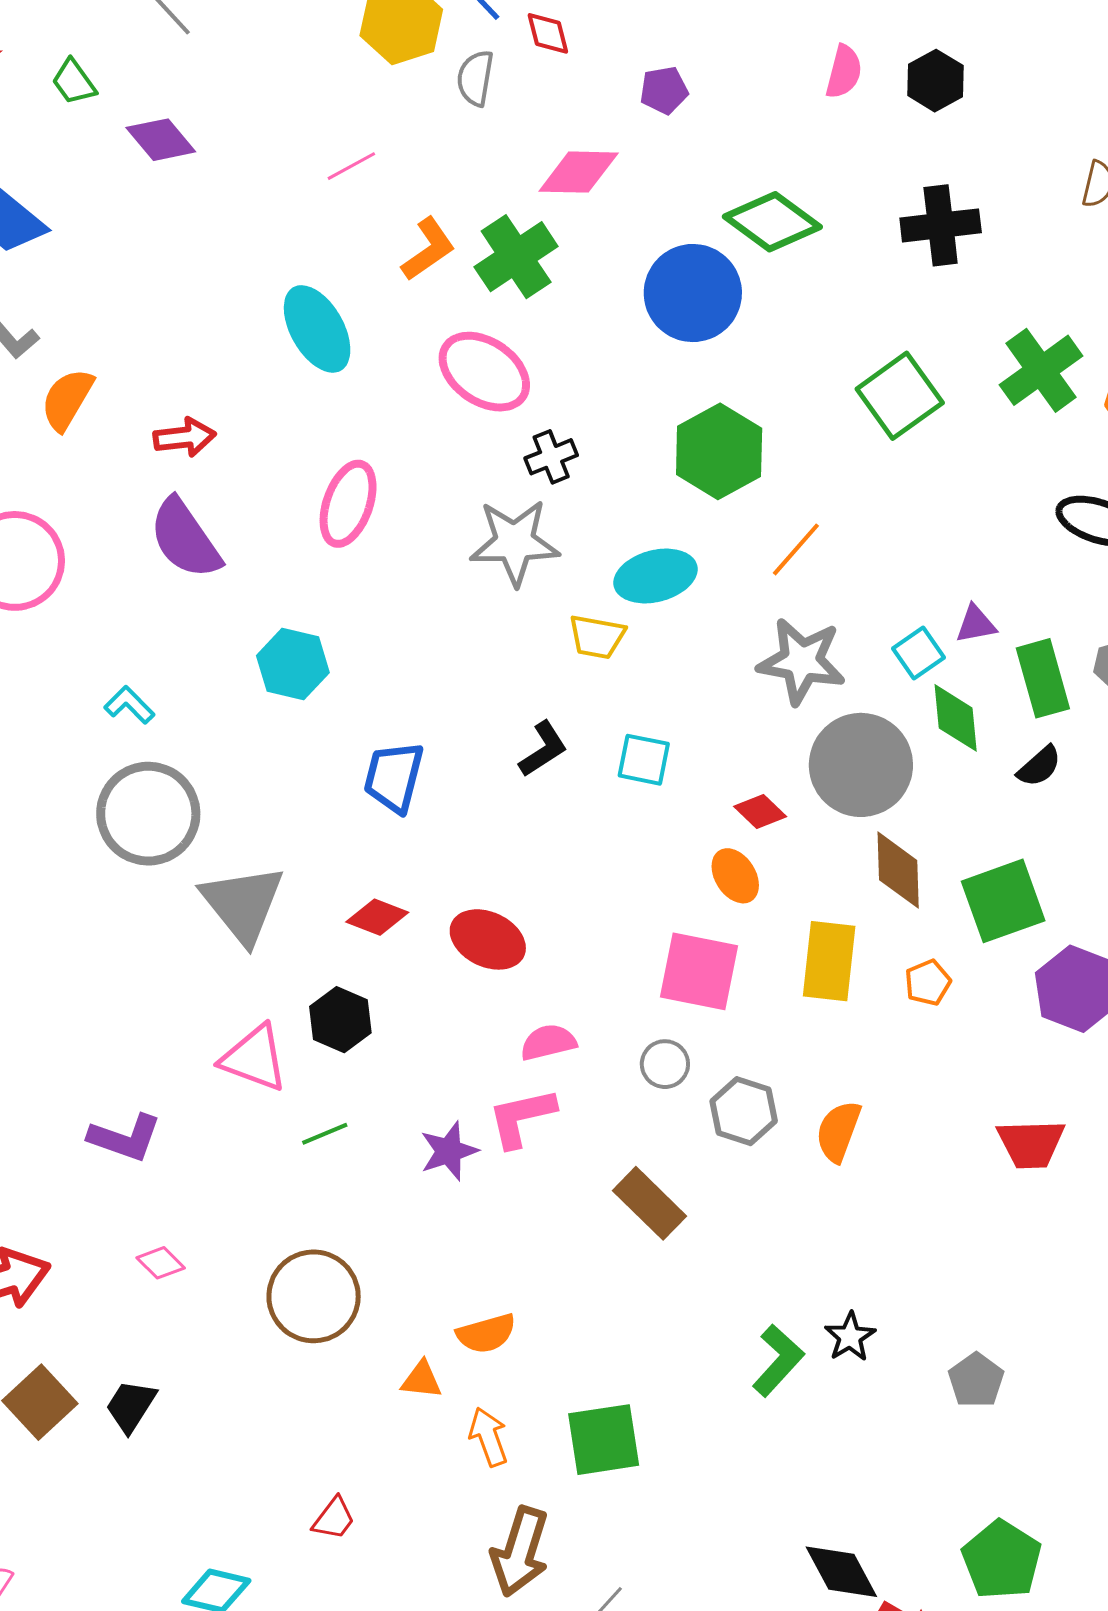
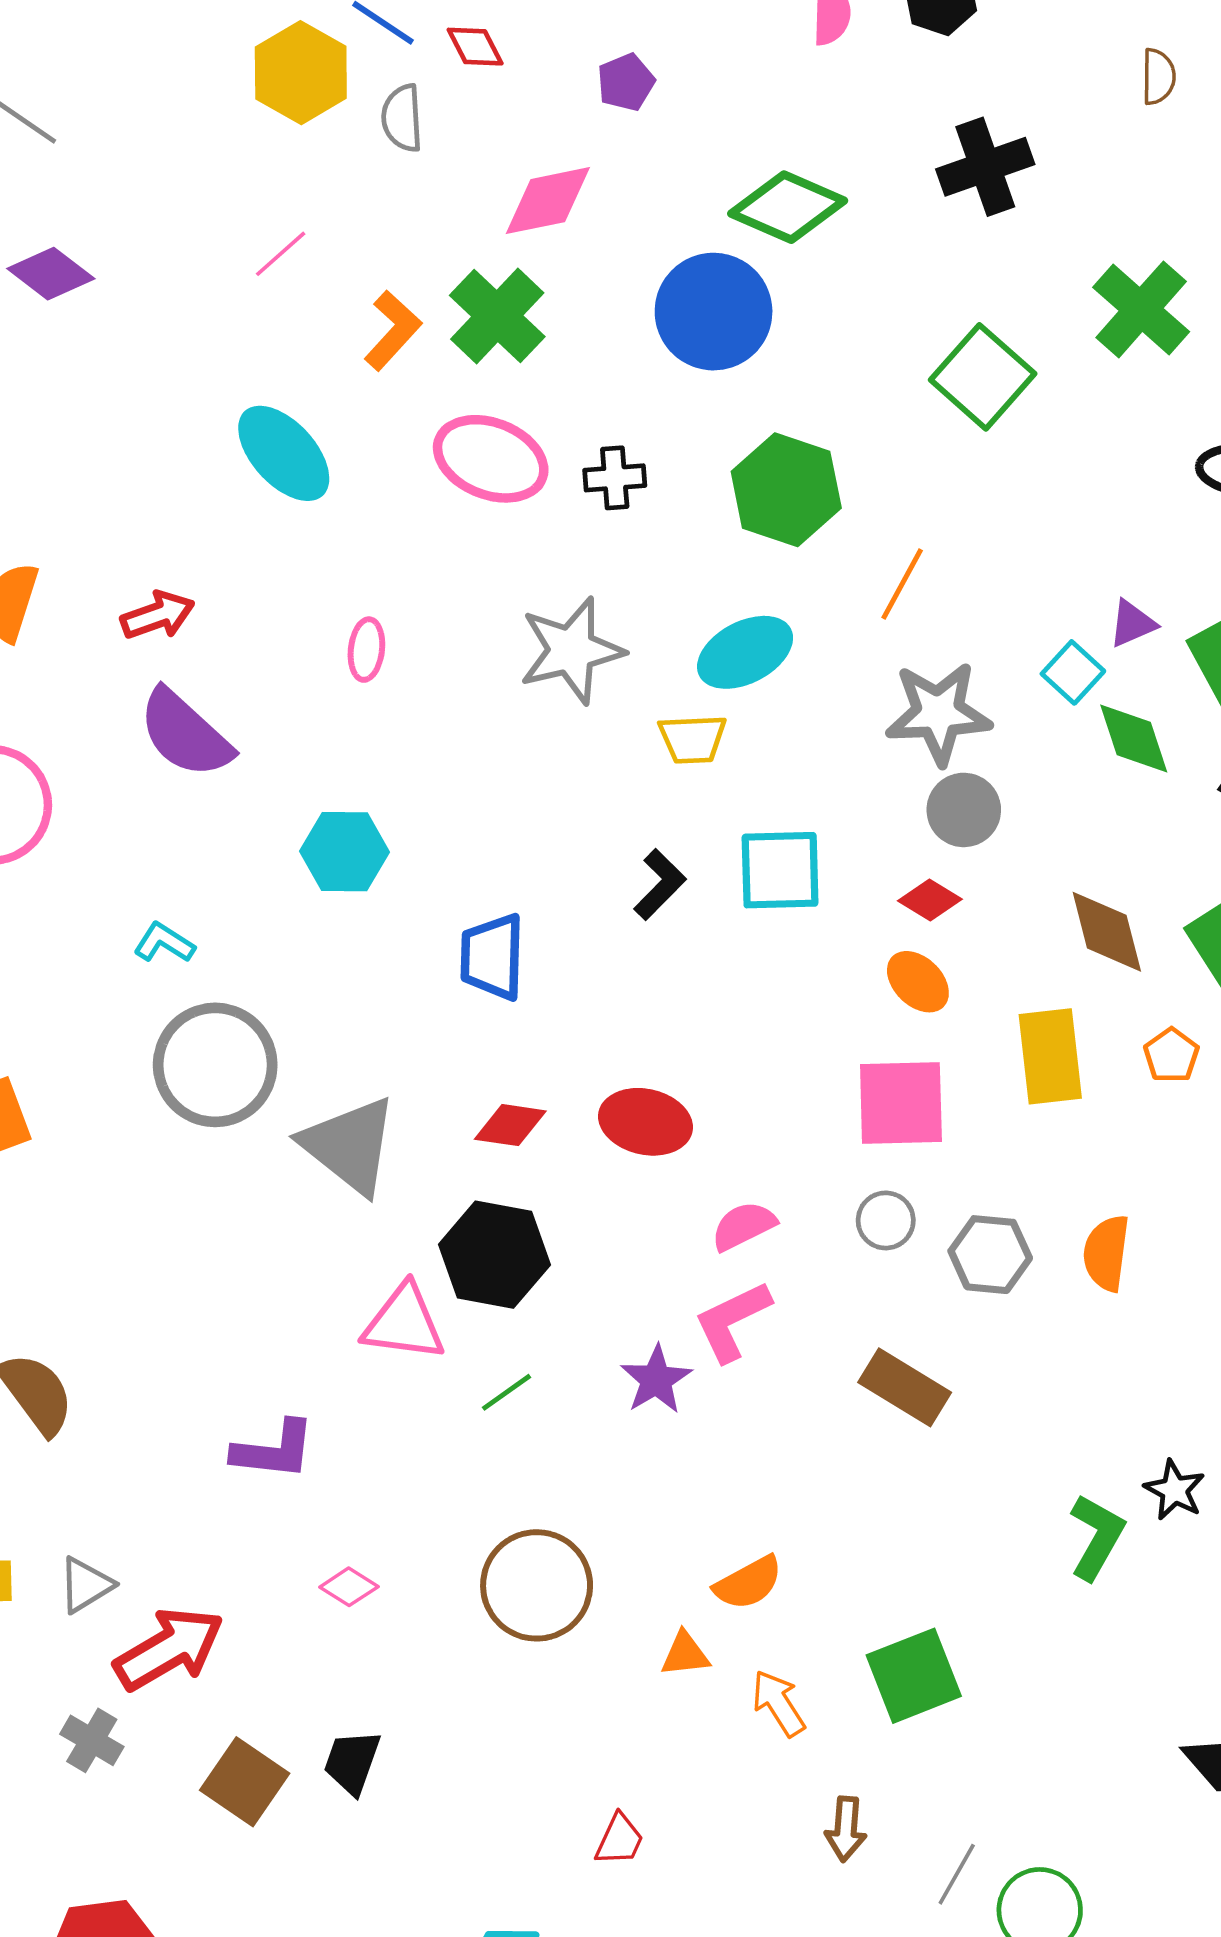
black cross: (551, 457) -> (615, 478), moved, turned 30
pink ellipse: (348, 504) -> (366, 650), size x0.6
cyan square: (644, 760) -> (780, 870), size x1.4
gray circle: (861, 765) -> (964, 810), moved, size x0.6
black hexagon: (340, 1020) -> (494, 1255), size x1.4
brown arrow: (520, 1552) -> (846, 1829), size x0.6

